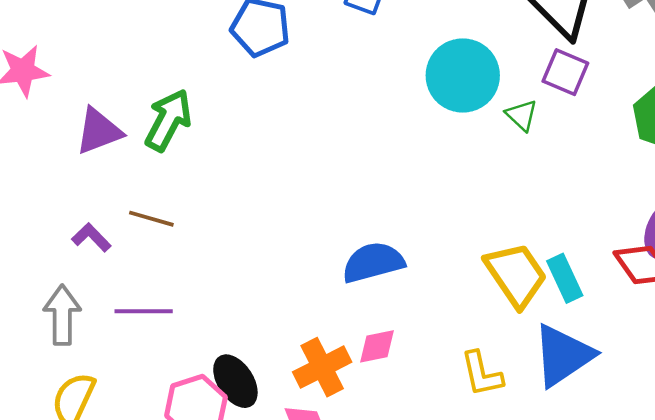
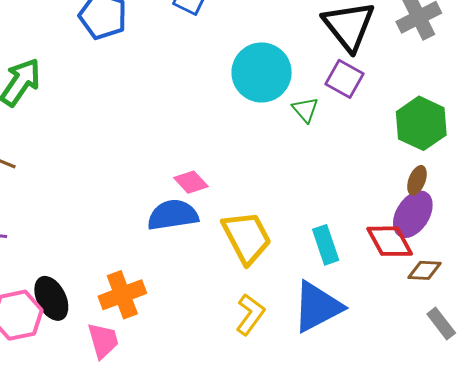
yellow trapezoid: (516, 275) -> (247, 237), moved
pink diamond: (377, 346) -> (191, 182), moved, turned 52
yellow L-shape: (482, 374) -> (250, 314), turned -138

